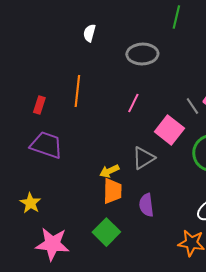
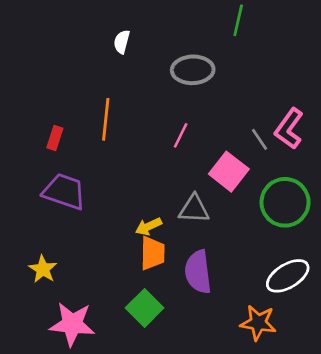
gray triangle: (143, 158) -> (194, 209), turned 35
purple semicircle: (146, 205) -> (198, 272), size x1.4

